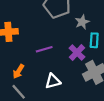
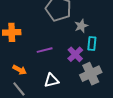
orange arrow: (18, 71) -> (20, 70), turned -96

